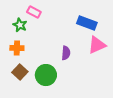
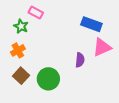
orange cross: (17, 48) -> (18, 50), turned -32
purple semicircle: (66, 53) -> (80, 60), moved

